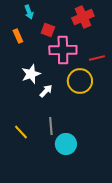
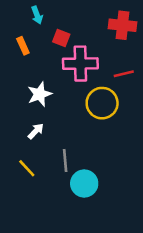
red cross: (83, 17) -> (122, 25), moved, turned 30
white arrow: (46, 91) -> (36, 131), moved

